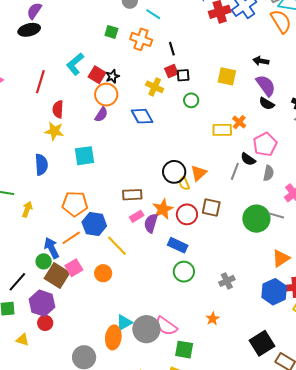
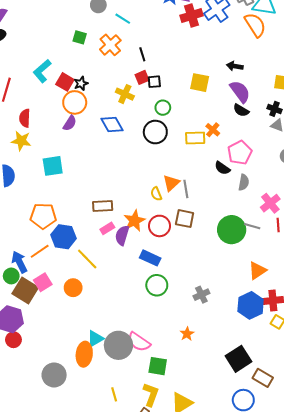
orange cross: (141, 39) -> (110, 45), turned 30
gray line: (235, 171) -> (186, 189), moved, turned -30
black circle: (174, 172) -> (155, 132), moved

